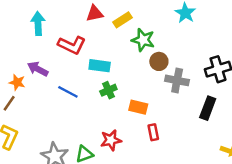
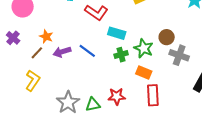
green star: (143, 40) -> (144, 48), moved
purple arrow: (38, 69) -> (62, 52), moved, turned -54
red rectangle: (153, 132) -> (153, 95), size x1.5

